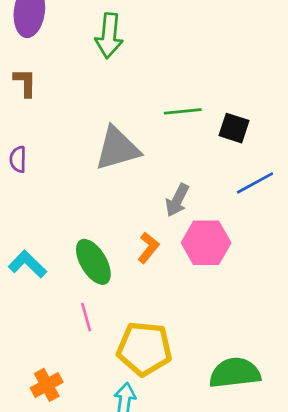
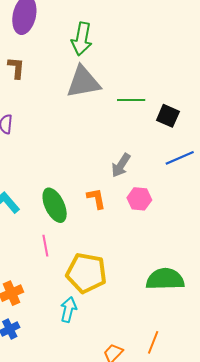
gray triangle: (117, 149) -> (83, 82), moved
pink hexagon: (206, 243) -> (139, 199), size x0.7
orange L-shape: (148, 248) -> (96, 198), turned -55
green semicircle: (235, 373) -> (165, 279), moved

